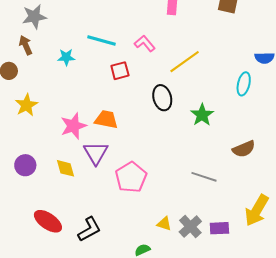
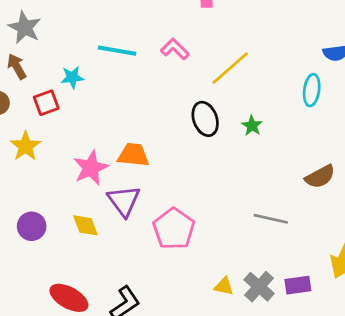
gray star: (34, 17) -> (25, 28), turned -30
red square: (120, 71) -> (46, 103), moved
green star: (202, 115) -> (252, 126), moved, size x0.7

